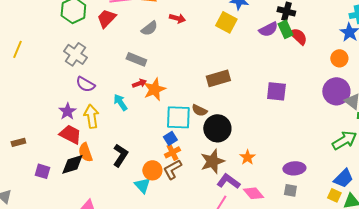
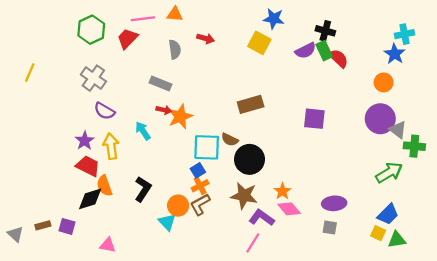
gray semicircle: (149, 28) -> (175, 49), turned -60
red arrow: (139, 83) -> (164, 110), turned 32
brown rectangle: (18, 142) -> (43, 225), moved
brown star: (212, 161) -> (244, 196), turned 30
purple square: (42, 171) -> (67, 226), moved
pink diamond: (253, 193) -> (289, 209), moved

